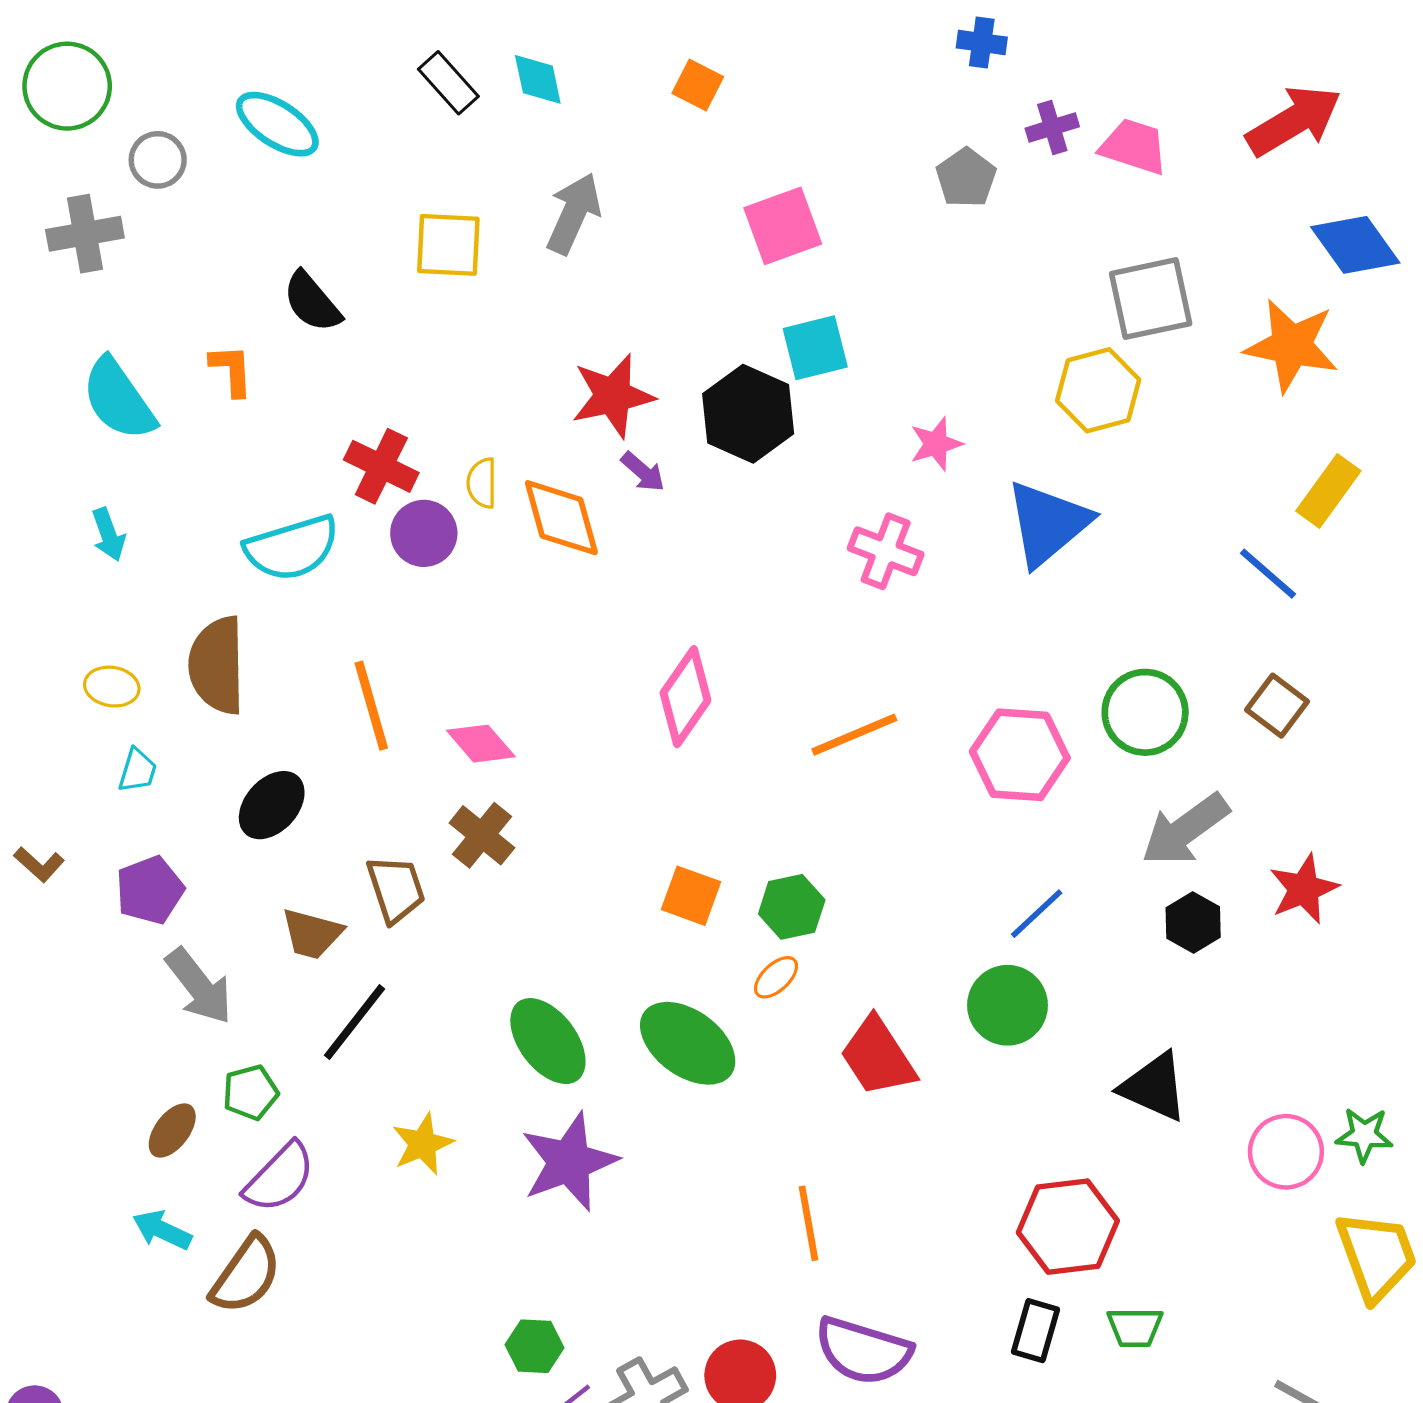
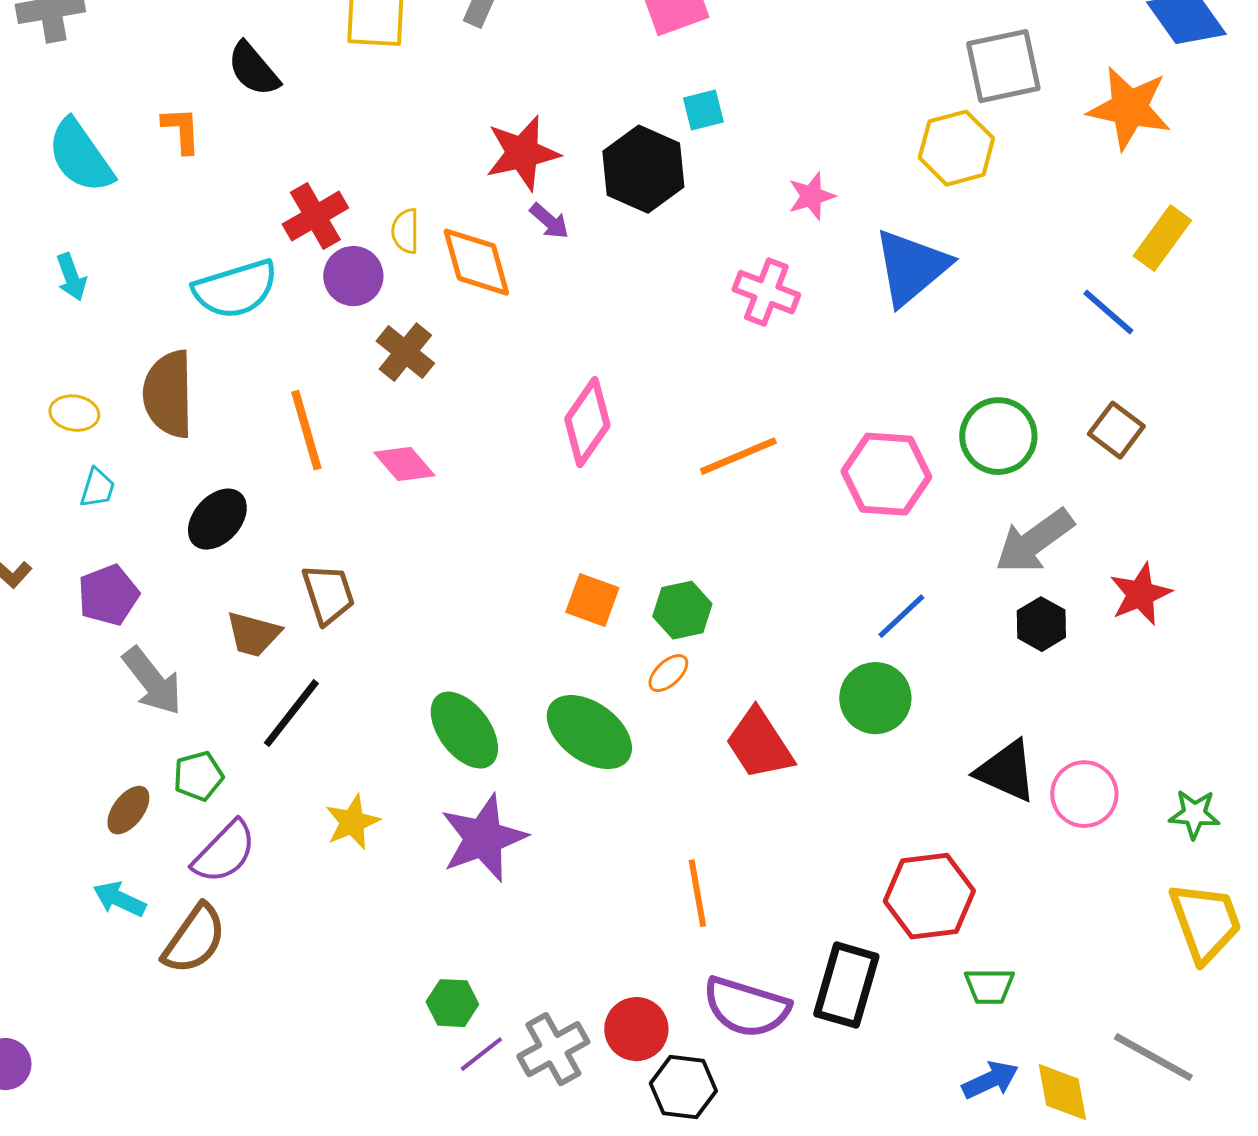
cyan square: (815, 348) -> (703, 110), size x0.7
red cross: (381, 466) -> (315, 216), turned 34
brown cross: (482, 835) -> (405, 352), moved
pink circle: (1286, 1152) -> (1084, 794), moved
black rectangle: (1035, 1331) -> (846, 985), moved, size x1.5

